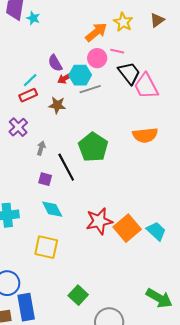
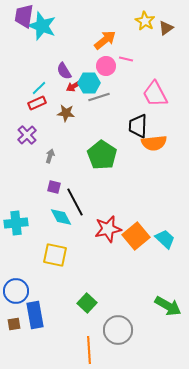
cyan star: (33, 18) -> (42, 26), size x2.0
yellow star: (123, 22) -> (145, 21), moved
black trapezoid: (129, 73) -> (138, 126), moved, turned -140
black line: (66, 167) -> (75, 202), moved

